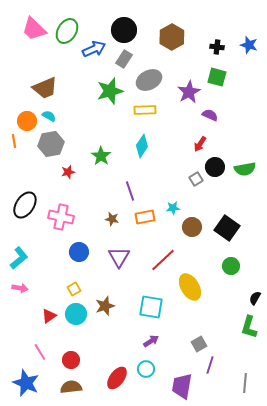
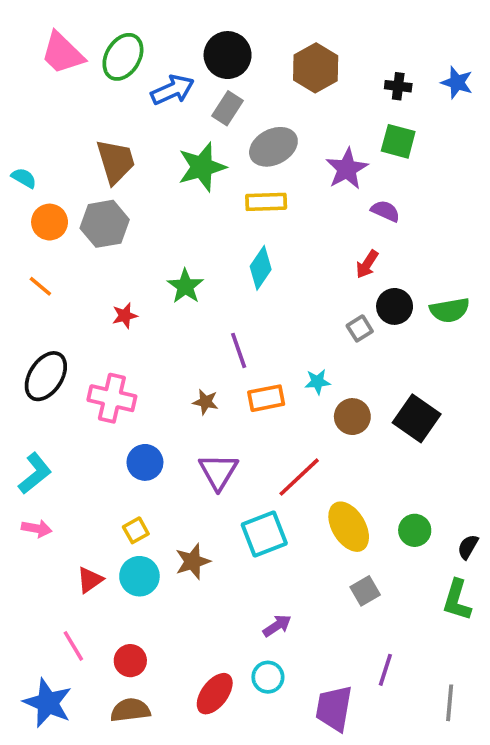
brown trapezoid: (45, 88) -> (116, 161), moved, turned -84
cyan semicircle: (49, 116) -> (24, 178), moved
orange line: (14, 141) -> (40, 286), moved, turned -40
gray hexagon: (51, 144) -> (105, 224), moved
green circle: (231, 266) -> (415, 530), moved
cyan square: (151, 307) -> (264, 534), moved, turned -30
gray square: (199, 344) -> (365, 591), moved

